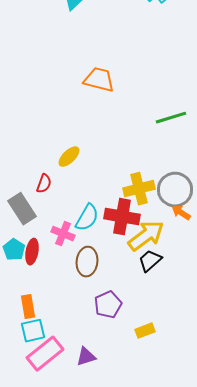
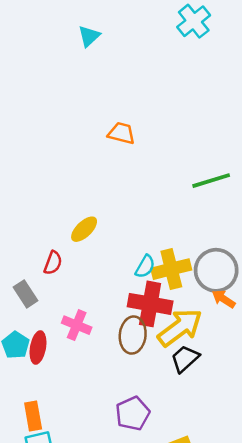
orange trapezoid: (99, 80) -> (121, 133), size x0.7
gray rectangle: (22, 209) -> (26, 294), size x0.7
cyan semicircle: (87, 218) -> (145, 267), moved, size x0.7
brown ellipse: (87, 262) -> (133, 335), moved

